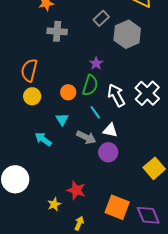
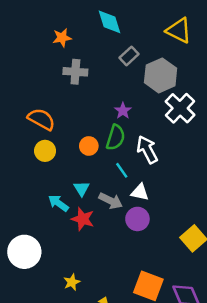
orange semicircle: (29, 70) -> (41, 119), turned 105
white cross: (147, 93) -> (180, 108), moved
cyan triangle: (62, 119) -> (82, 189), moved
red star: (76, 190) -> (83, 219), moved

